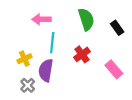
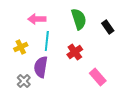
yellow cross: (24, 59) -> (21, 47), moved
pink rectangle: (114, 69) -> (98, 77), moved

